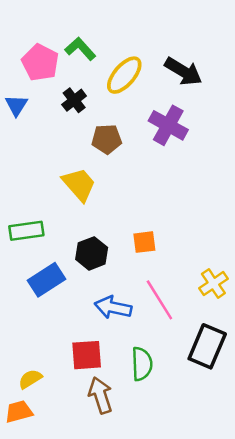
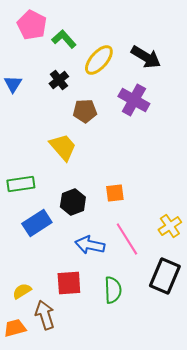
pink pentagon: (40, 63) -> (32, 25), moved
yellow semicircle: (30, 379) -> (22, 291), moved
brown arrow: (100, 395) -> (45, 315), moved

